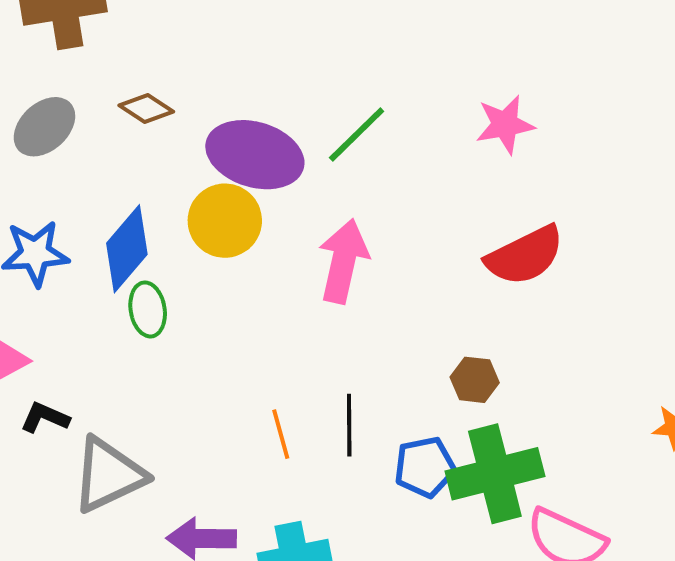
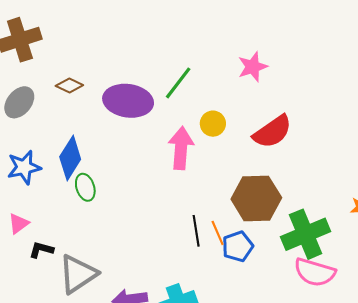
yellow circle: (225, 221) -> (213, 124), moved, size x0.7
brown hexagon: (475, 380) -> (256, 198), size x2.0
orange line: (281, 434) -> (218, 233), moved
green cross: (495, 474) -> (306, 234), moved

